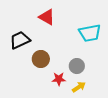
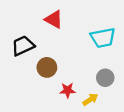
gray circle: (77, 66) -> (105, 78), moved

